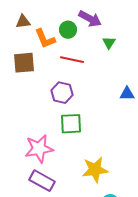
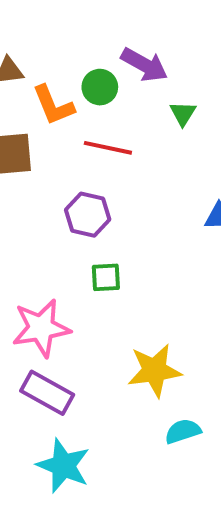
green square: (71, 124) -> (106, 277), size x0.7

